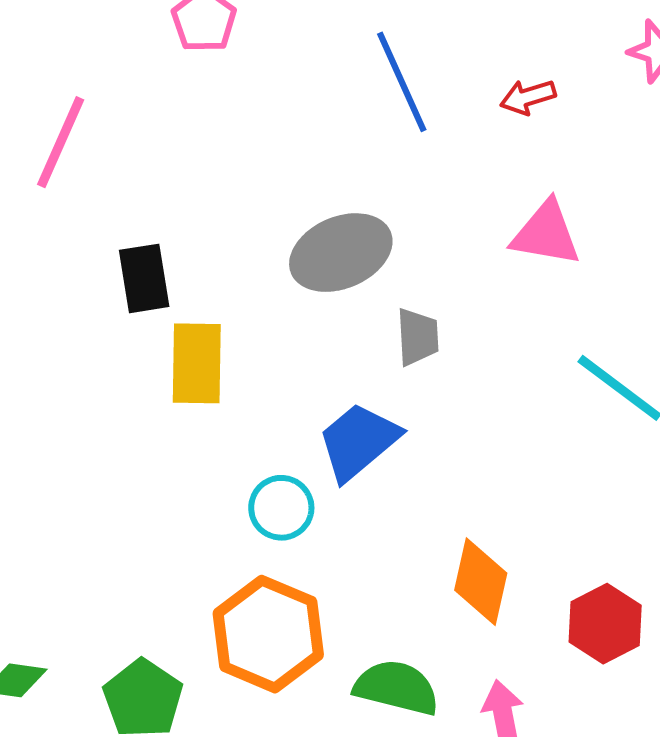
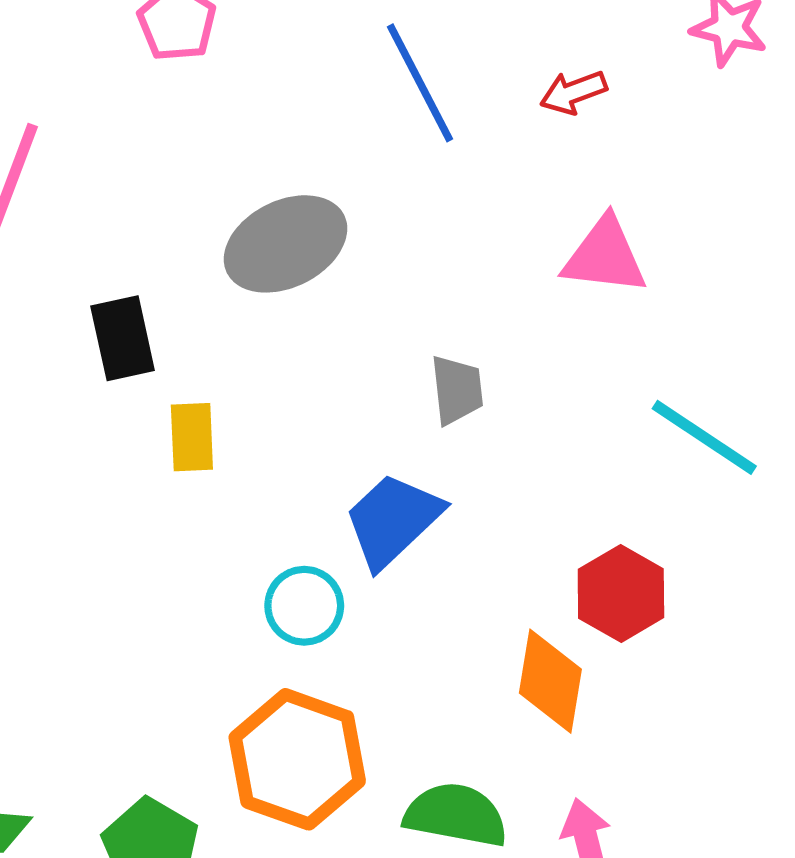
gray ellipse: (341, 253) -> (286, 244), moved
yellow rectangle: (197, 363) -> (192, 437), size x0.7
red hexagon: (605, 624) -> (621, 593), moved

